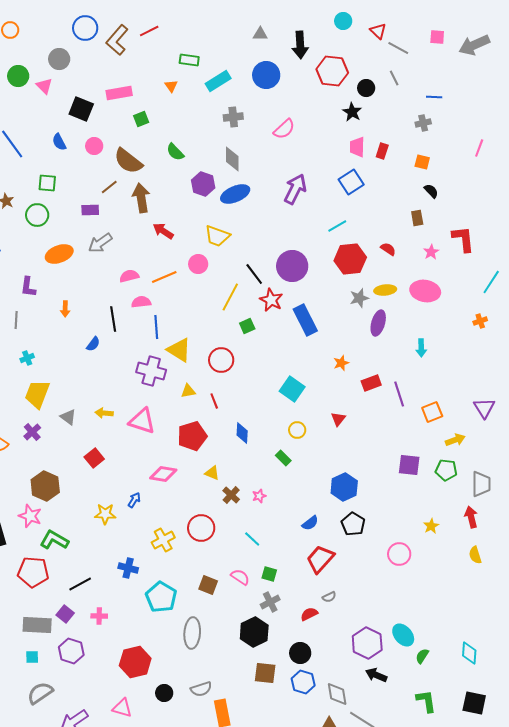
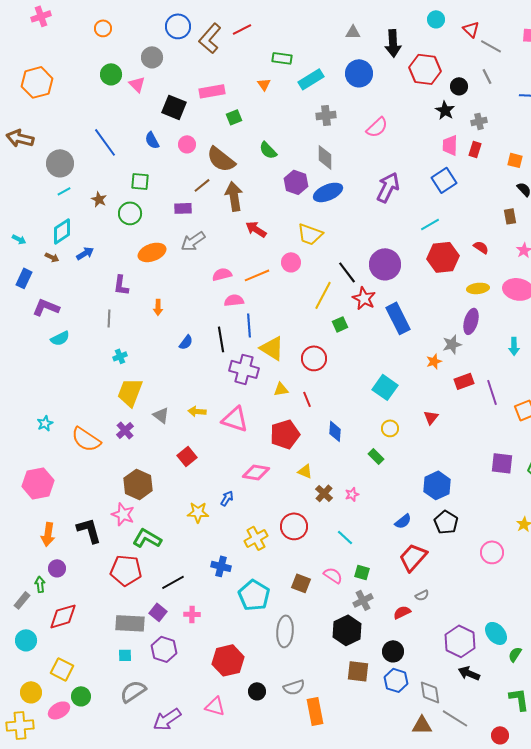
gray cross: (423, 123) -> (479, 121), moved
gray star: (359, 298) -> (452, 344), moved
black line: (113, 319) -> (221, 339), moved

